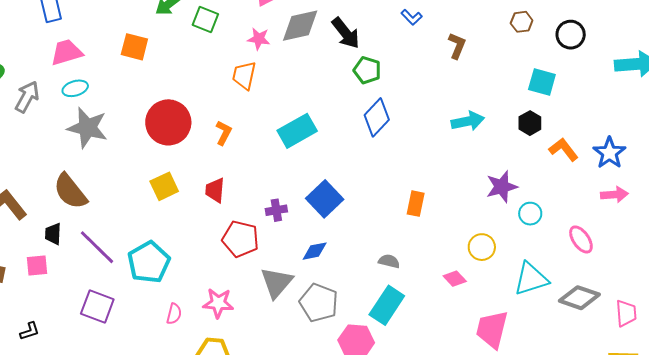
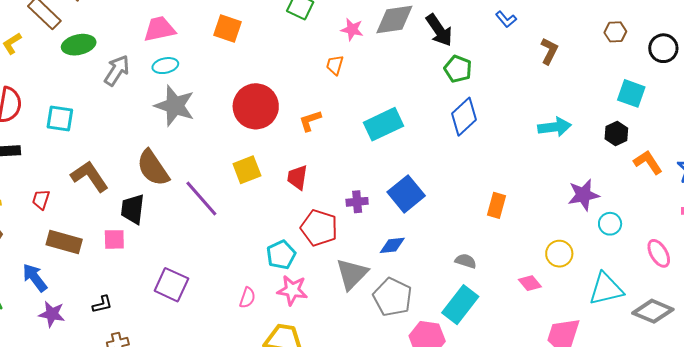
orange trapezoid: (244, 75) -> (335, 65), size x0.7
orange L-shape: (224, 133) -> (310, 121), turned -140
black trapezoid: (53, 234) -> (133, 209), size x1.4
purple line: (97, 247) -> (201, 199), moved
cyan pentagon: (149, 262) -> (281, 255), moved, size x0.7

